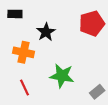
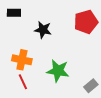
black star: (46, 32) -> (43, 30), turned -30
orange cross: (23, 52) -> (22, 60), moved

